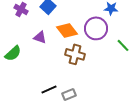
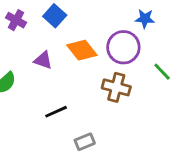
brown cross: (75, 54) -> (116, 87), moved
black line: (49, 89) -> (56, 112), moved

